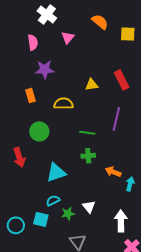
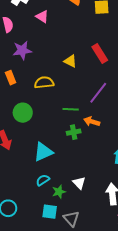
pink triangle: (68, 38) -> (42, 16), turned -32
yellow triangle: (92, 85) -> (70, 61), turned 40
purple line: (116, 119) -> (98, 93), turned 30
orange arrow: (113, 172) -> (92, 121), moved
cyan square: (41, 219) -> (50, 212), moved

